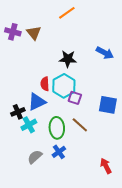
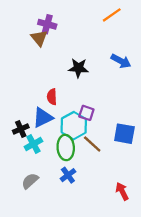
orange line: (67, 13) -> (112, 15), moved
purple cross: (13, 32) -> (47, 24), moved
cyan hexagon: (64, 86) -> (74, 126), moved
blue square: (108, 105) -> (124, 134), moved
gray semicircle: (35, 157) -> (30, 181), moved

